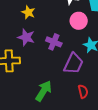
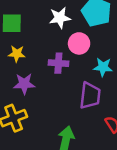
purple cross: (54, 42) -> (58, 63), moved

